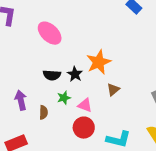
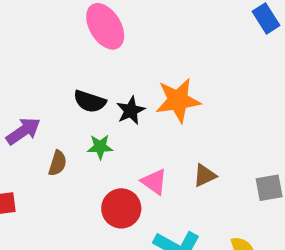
brown triangle: (113, 90) -> (205, 175), moved
purple arrow: (21, 100) -> (23, 131), turned 54
pink triangle: (85, 105) -> (154, 182), moved

